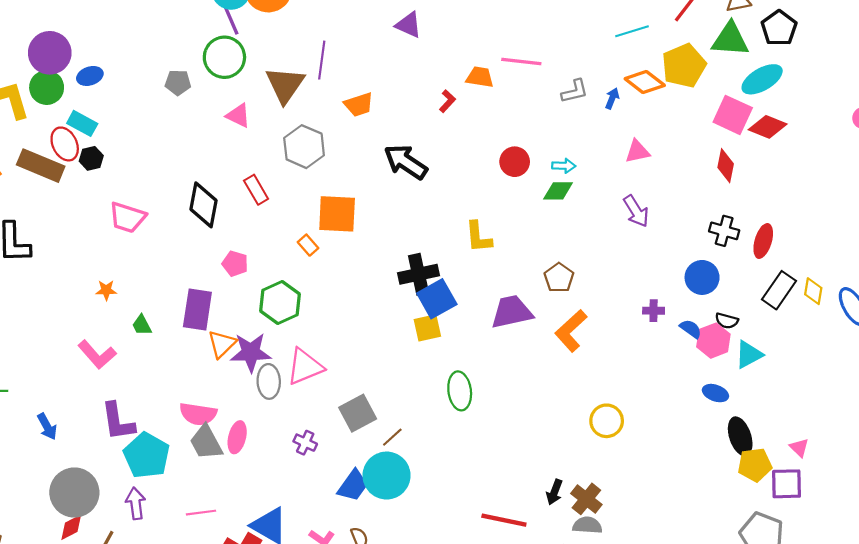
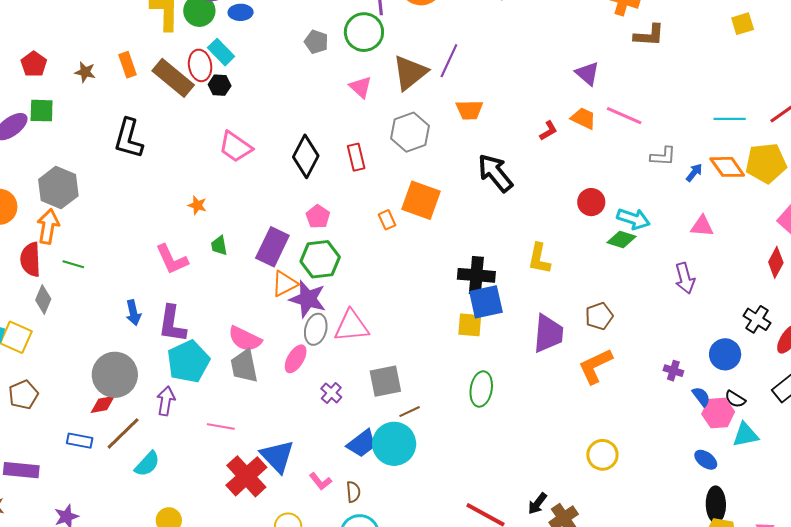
purple triangle: (409, 25) -> (587, 73), moved
cyan arrow: (564, 166) -> (633, 219), size x1.5
green hexagon: (280, 302) -> (320, 259), moved
purple trapezoid: (512, 312) -> (548, 333), turned 90
blue arrow: (47, 427) -> (133, 313), moved
pink ellipse: (237, 437) -> (296, 359), moved

